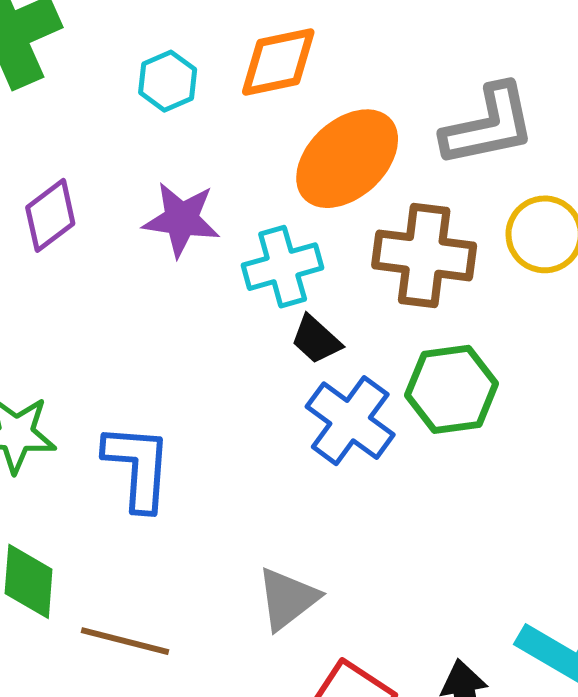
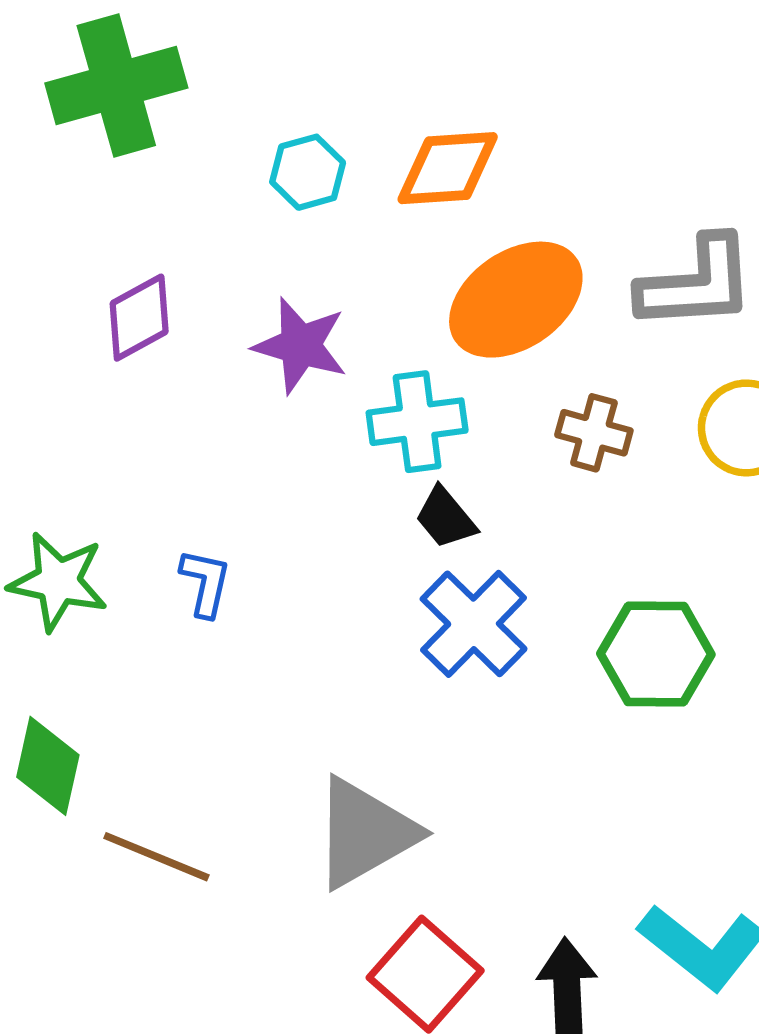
brown cross: (424, 255) -> (594, 433), size x0.6
green hexagon: (452, 389) -> (656, 654), moved
blue L-shape: (138, 467) -> (205, 583), moved, size x0.6
gray triangle: (288, 599) -> (365, 833), size x1.4

